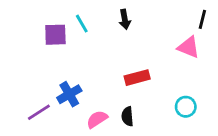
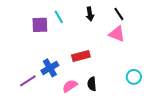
black line: (202, 19) -> (119, 14), moved, turned -48
pink triangle: (188, 47) -> (117, 34), moved
red rectangle: (137, 78) -> (81, 56), moved

